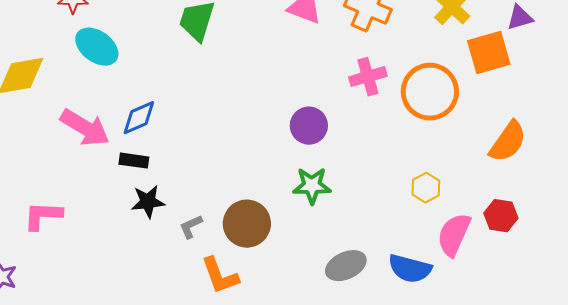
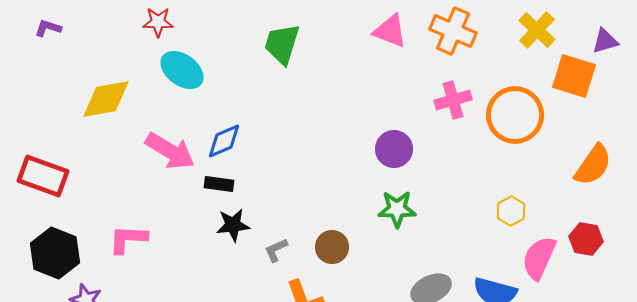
orange square: (489, 53) -> (574, 76), turned 33
brown circle: (247, 224) -> (332, 247), size x0.7

